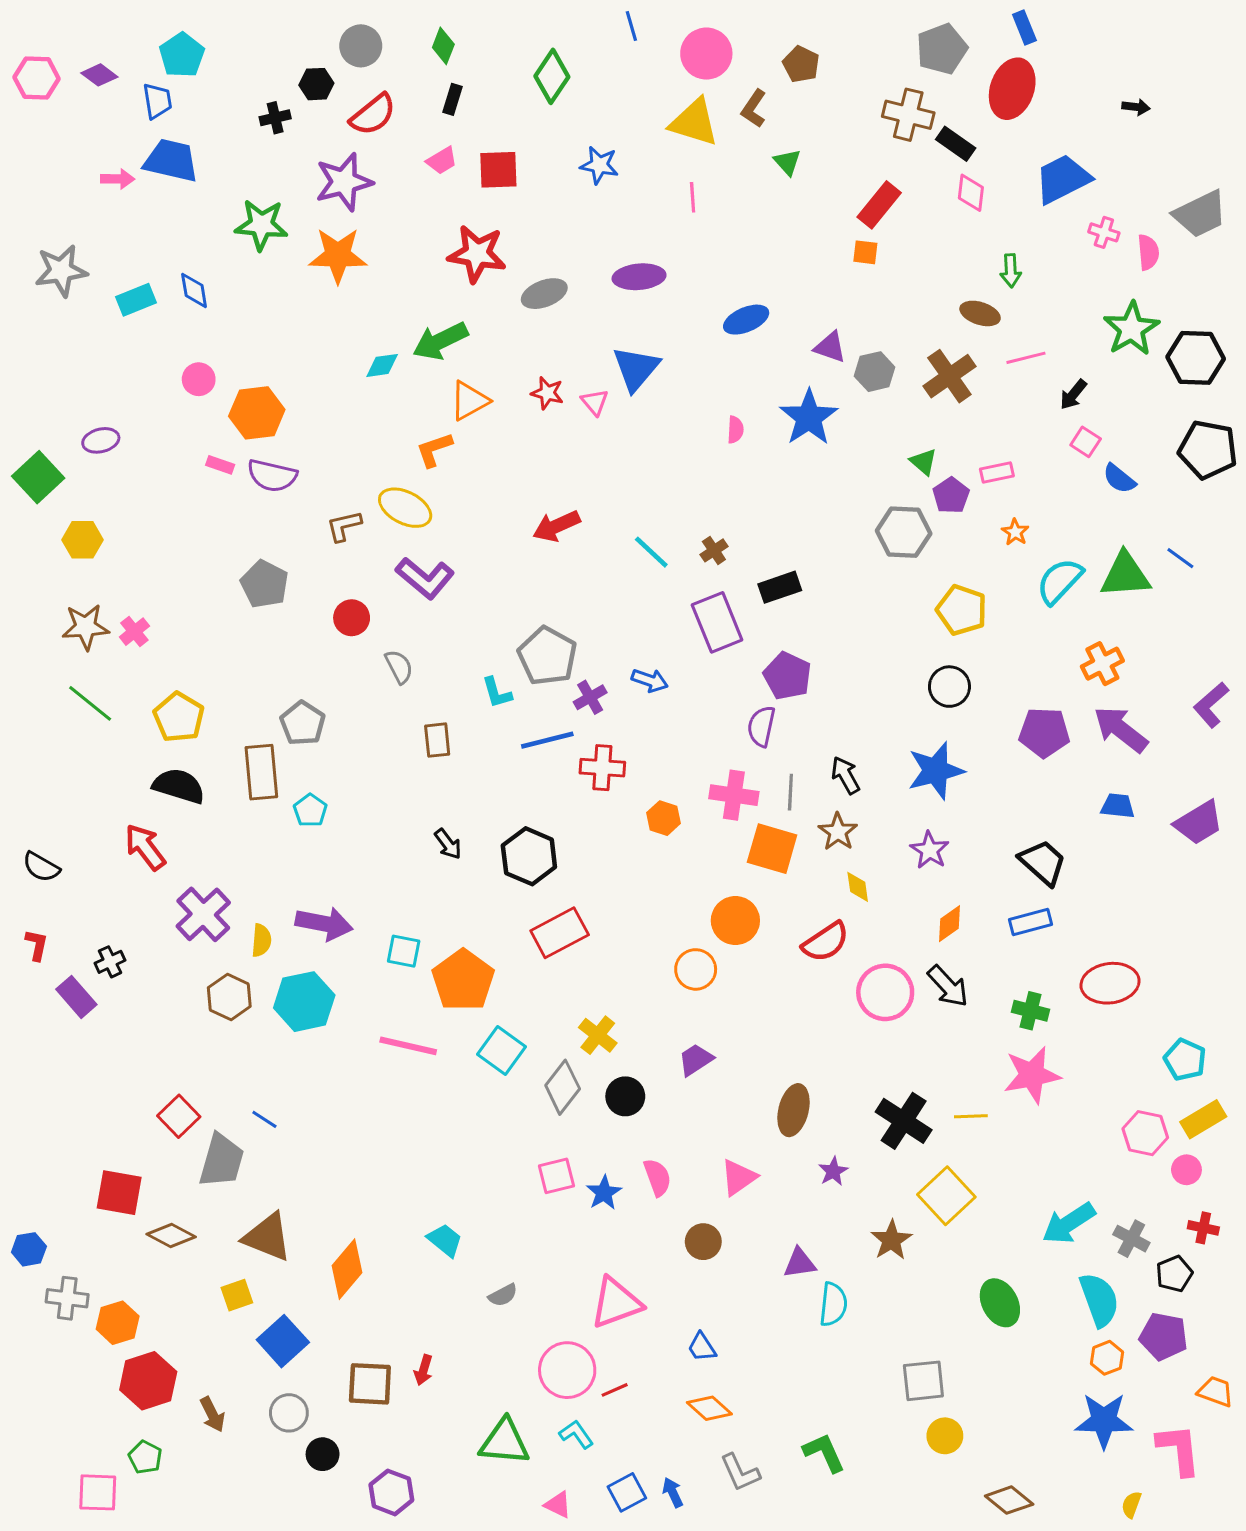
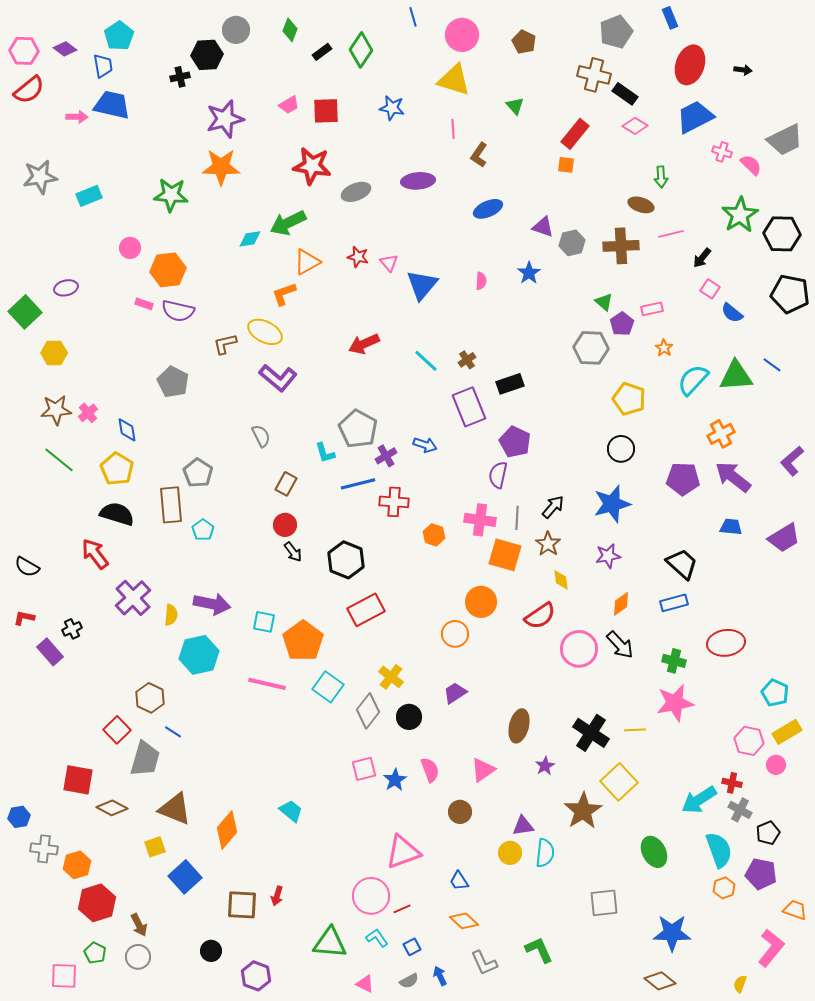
black hexagon: (316, 84) -> (207, 55), size x1.4
red ellipse: (1012, 89) -> (690, 65), moved
black rectangle: (453, 99) -> (322, 52), moved, turned 36
brown L-shape: (754, 109) -> (479, 155), moved
red semicircle: (373, 115) -> (29, 90), moved
pink diamond: (971, 193) -> (635, 126), turned -65
green star: (261, 225) -> (171, 195), moved
pink semicircle: (1148, 252) -> (751, 165), turned -40
blue diamond: (194, 291) -> (127, 430), moved
blue triangle: (636, 369) -> (422, 285), moved
brown cross: (949, 376) -> (621, 246), turned 32
blue star: (809, 417) -> (529, 273), size x0.6
red circle: (352, 618) -> (285, 525), moved
brown rectangle: (437, 740) -> (286, 484), turned 35
black arrow: (845, 775) -> (553, 507), turned 70
purple star: (930, 850) -> (608, 556), turned 30
red L-shape: (37, 945) -> (24, 618), turned -90
brown hexagon: (229, 997) -> (150, 698), moved
red cross: (1203, 1228) -> (732, 783), moved
brown star: (891, 1240) -> (583, 811), size x1.4
gray semicircle: (503, 1295) -> (409, 981), moved
gray circle: (289, 1413) -> (138, 957), moved
blue star: (1104, 1421) -> (672, 933), moved
yellow circle: (945, 1436) -> (510, 853), moved
pink L-shape: (1179, 1450) -> (771, 948), turned 45
blue square: (627, 1492) -> (412, 947), moved, size x0.7

